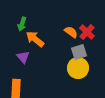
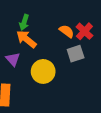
green arrow: (22, 24) -> (24, 22), moved
yellow circle: (78, 68) -> (43, 71), moved

